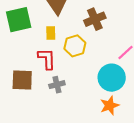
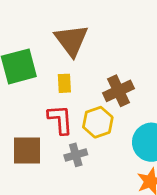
brown cross: (95, 19) -> (118, 91), moved
yellow hexagon: (75, 46) -> (98, 122), moved

